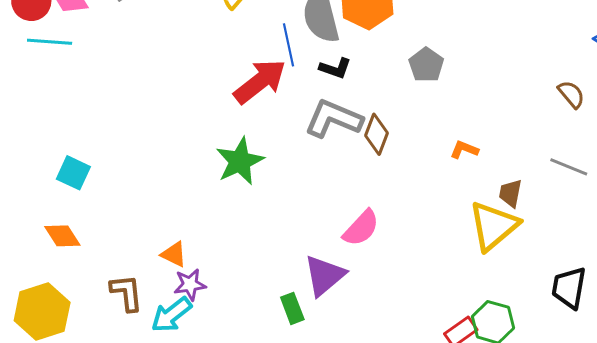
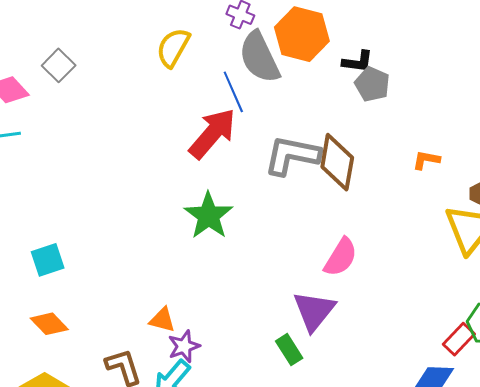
black L-shape: (335, 68) -> (358, 62), moved
brown diamond: (377, 134) -> (337, 162), size x1.4
cyan square: (73, 173) -> (48, 260), turned -32

